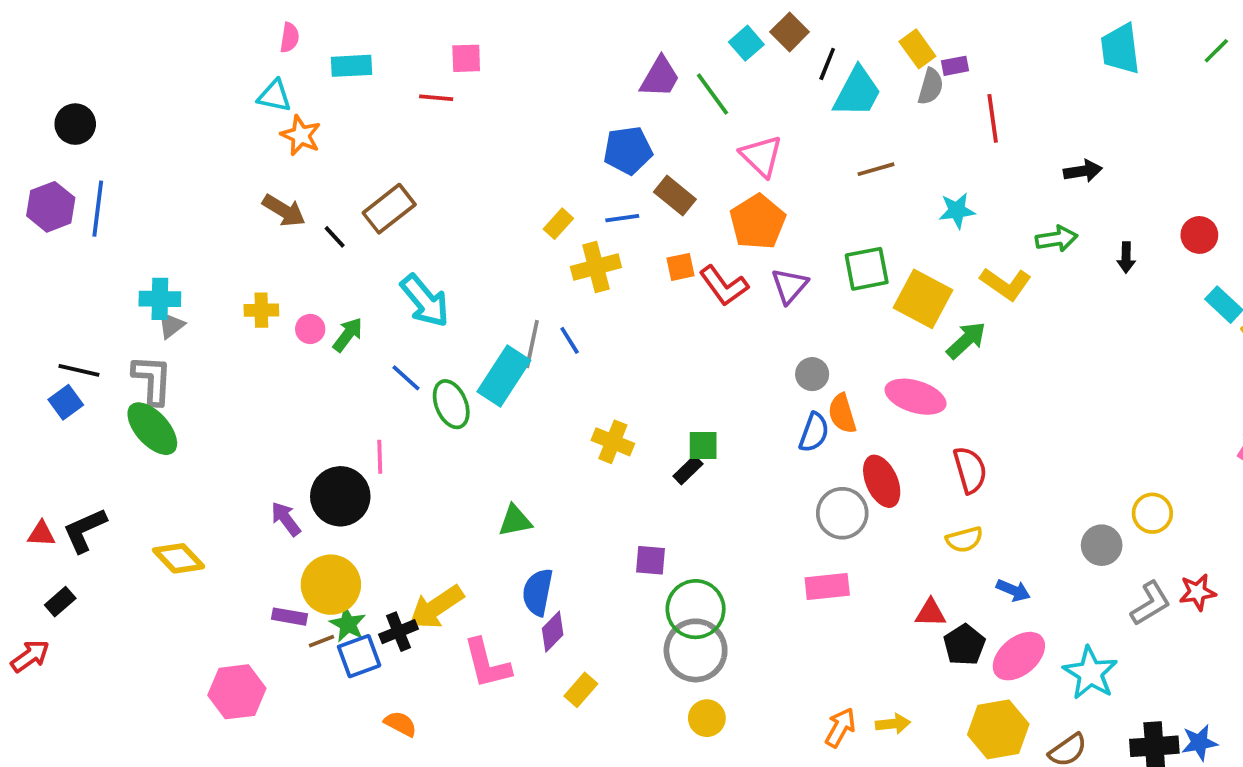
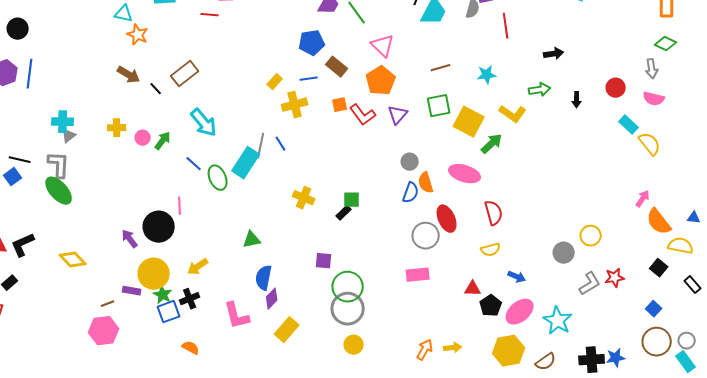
brown line: (876, 169) -> (441, 68), moved
yellow arrow: (436, 607) -> (198, 267), moved, size x0.7
brown line: (321, 641) -> (108, 304), moved
yellow rectangle: (581, 690) -> (287, 330), size x1.4

